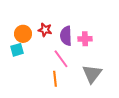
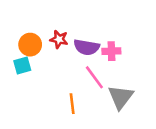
purple semicircle: (66, 36) -> (87, 47), turned -78
pink line: (61, 59) -> (94, 77), moved

